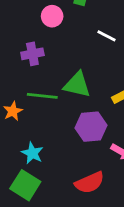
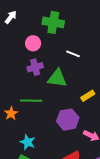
purple cross: (32, 54) -> (35, 67), moved
green triangle: (77, 85) -> (57, 78), moved

